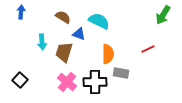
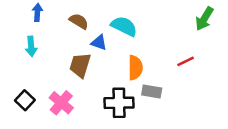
blue arrow: (21, 12) -> (37, 12), moved
cyan arrow: (42, 42) -> (31, 46), moved
pink cross: (67, 82) -> (61, 103), moved

